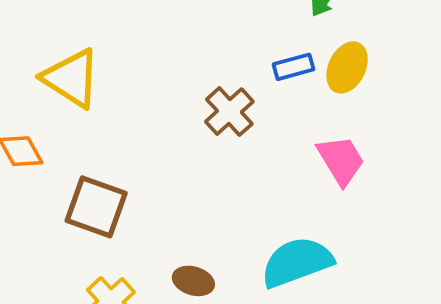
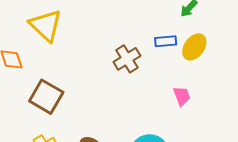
pink trapezoid: (341, 160) -> (182, 96), size x0.7

